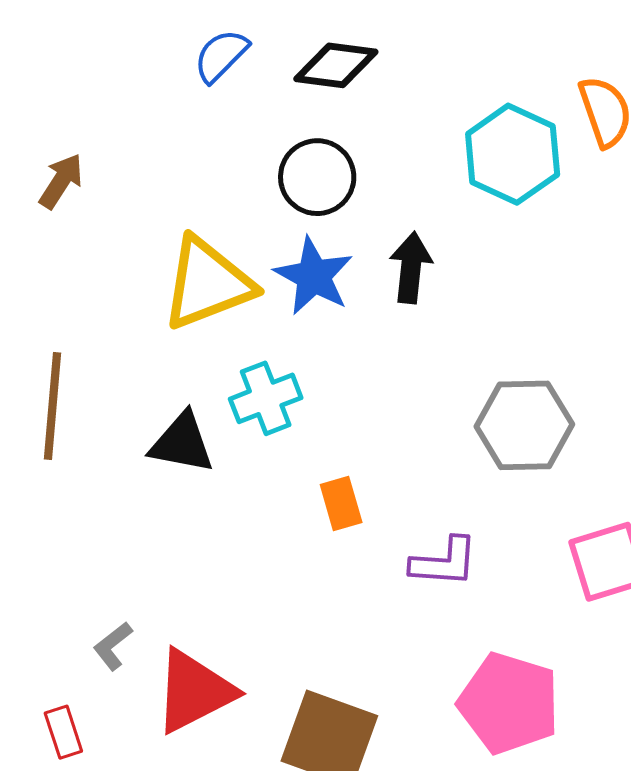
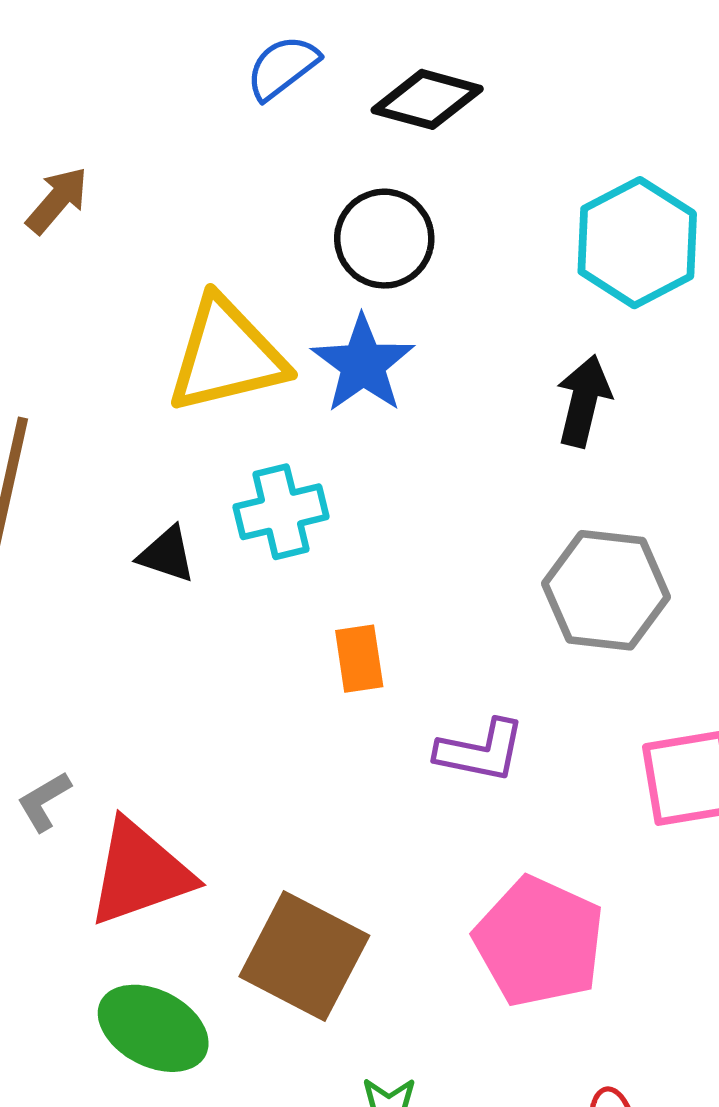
black arrow: (411, 268) -> (584, 401), moved
black triangle: (182, 443) -> (167, 555), size x0.7

